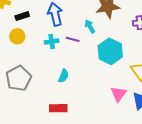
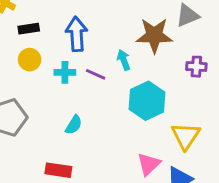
yellow circle: (17, 36) -> (30, 60), moved

